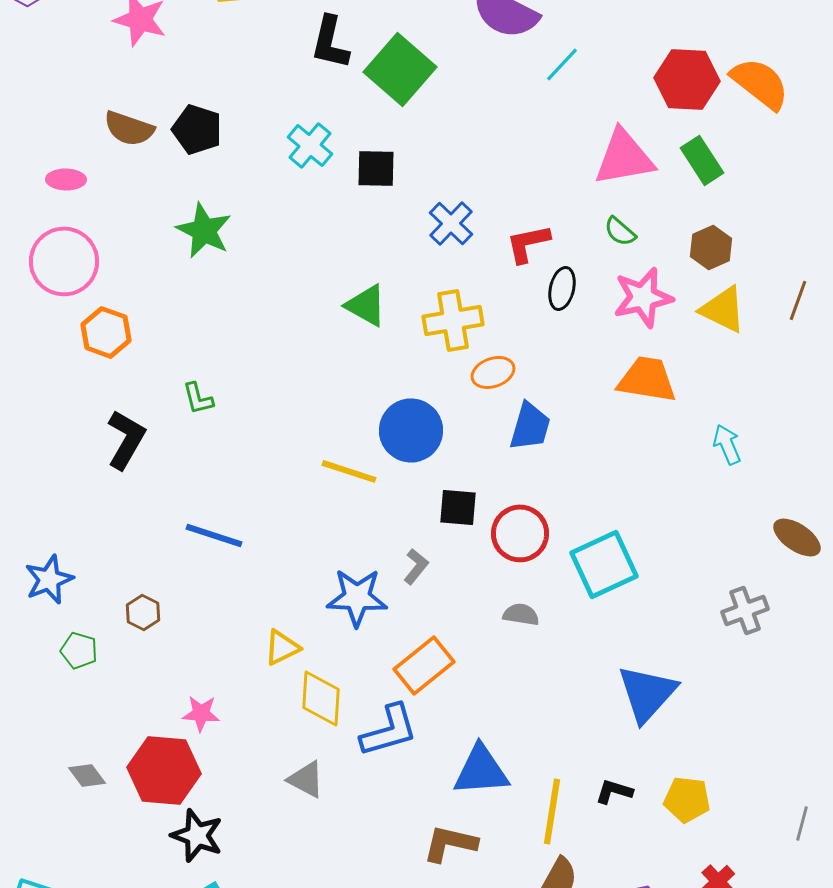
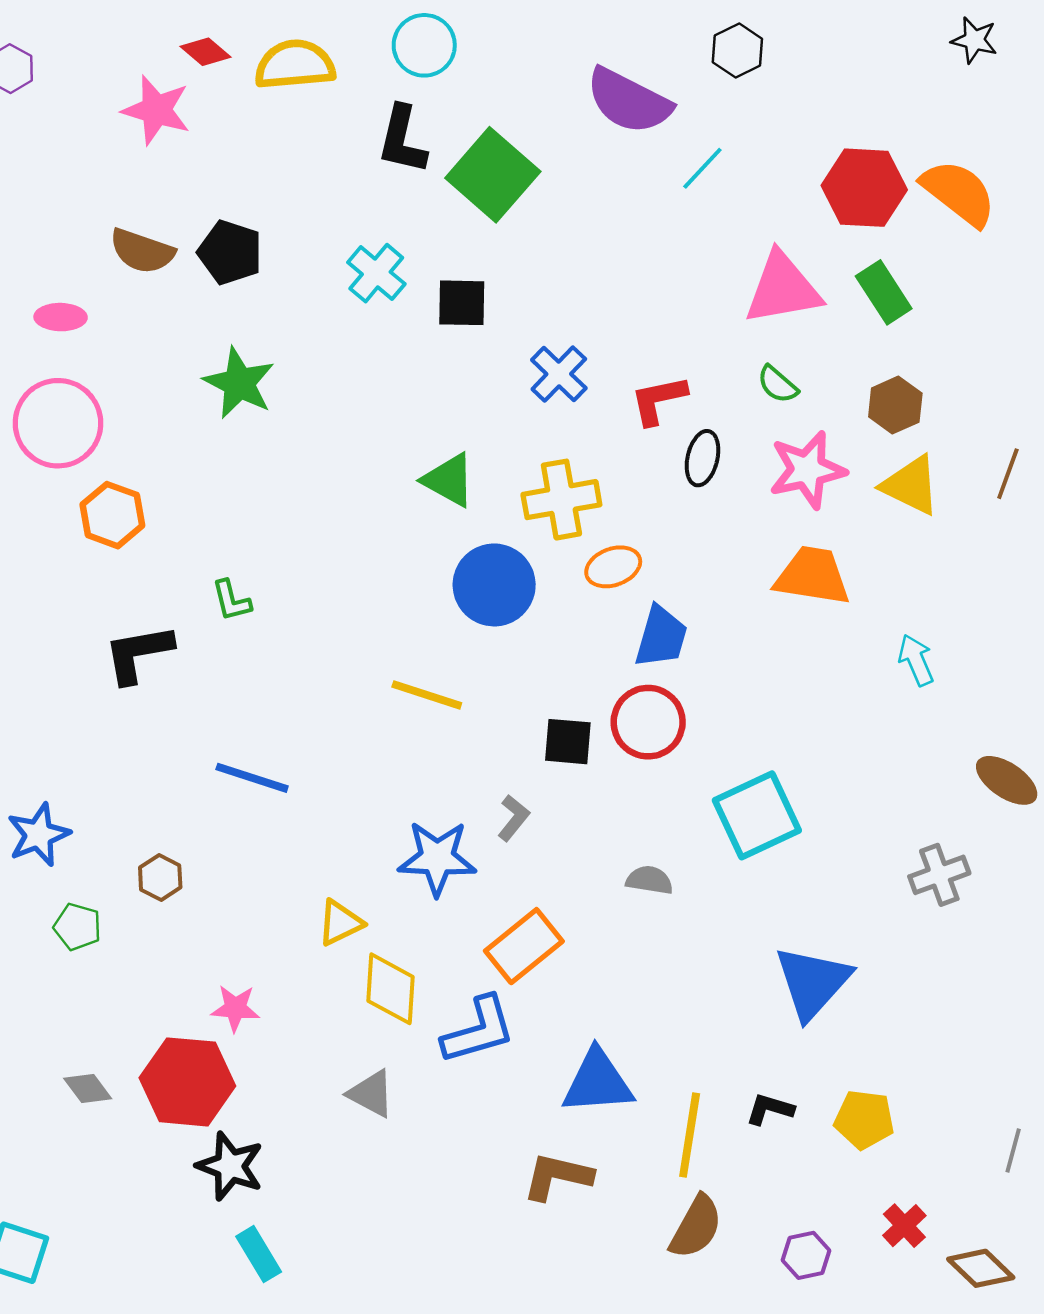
blue circle: (411, 430) -> (494, 585), moved
black L-shape: (126, 439) -> (138, 654), turned -130
red circle: (520, 533) -> (648, 722), moved

